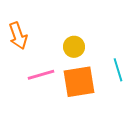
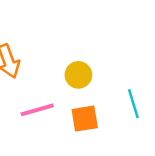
orange square: (79, 82) -> (85, 119), size x0.7

